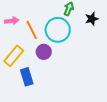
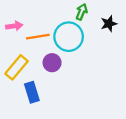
orange line: (32, 30) -> (38, 37), turned -72

